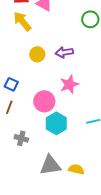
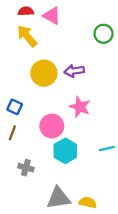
yellow circle: (37, 54) -> (44, 73), size x1.5
pink star: (69, 84) -> (80, 107), turned -30

